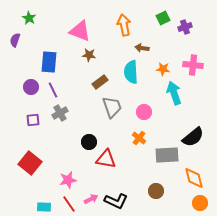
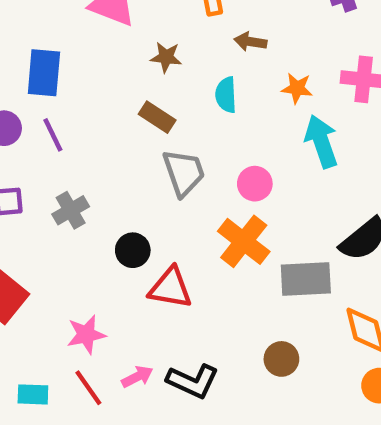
brown star: (89, 55) -> (166, 57), moved
cyan semicircle: (131, 72) -> (226, 95), size x0.7
brown rectangle: (100, 82) -> (157, 117), turned 70
gray cross: (60, 113) -> (71, 210), moved
orange cross: (139, 138) -> (244, 241), size x1.6

